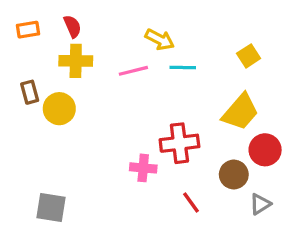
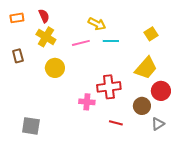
yellow cross: (76, 61) -> (46, 37), turned 30
yellow circle: (59, 109) -> (55, 68), moved
red line: (191, 202) -> (116, 123), turned -40

